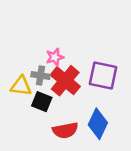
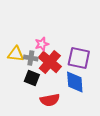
yellow triangle: (21, 86) -> (16, 54), moved
blue diamond: (98, 124) -> (75, 82), moved, turned -30

